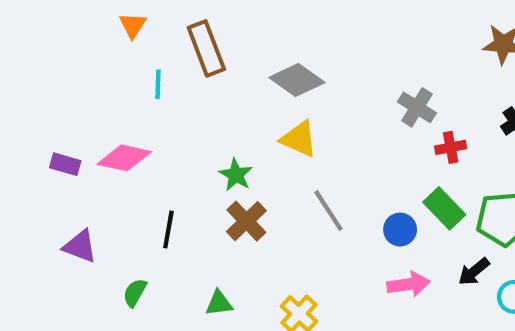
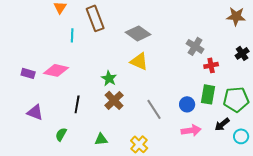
green rectangle: (444, 208) -> (208, 94), turned 54
gray line: (328, 211) -> (154, 109), moved

